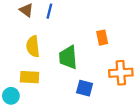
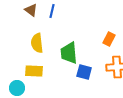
orange rectangle: (102, 38) -> (109, 39), moved, turned 40
blue square: (85, 88) -> (84, 72), moved

